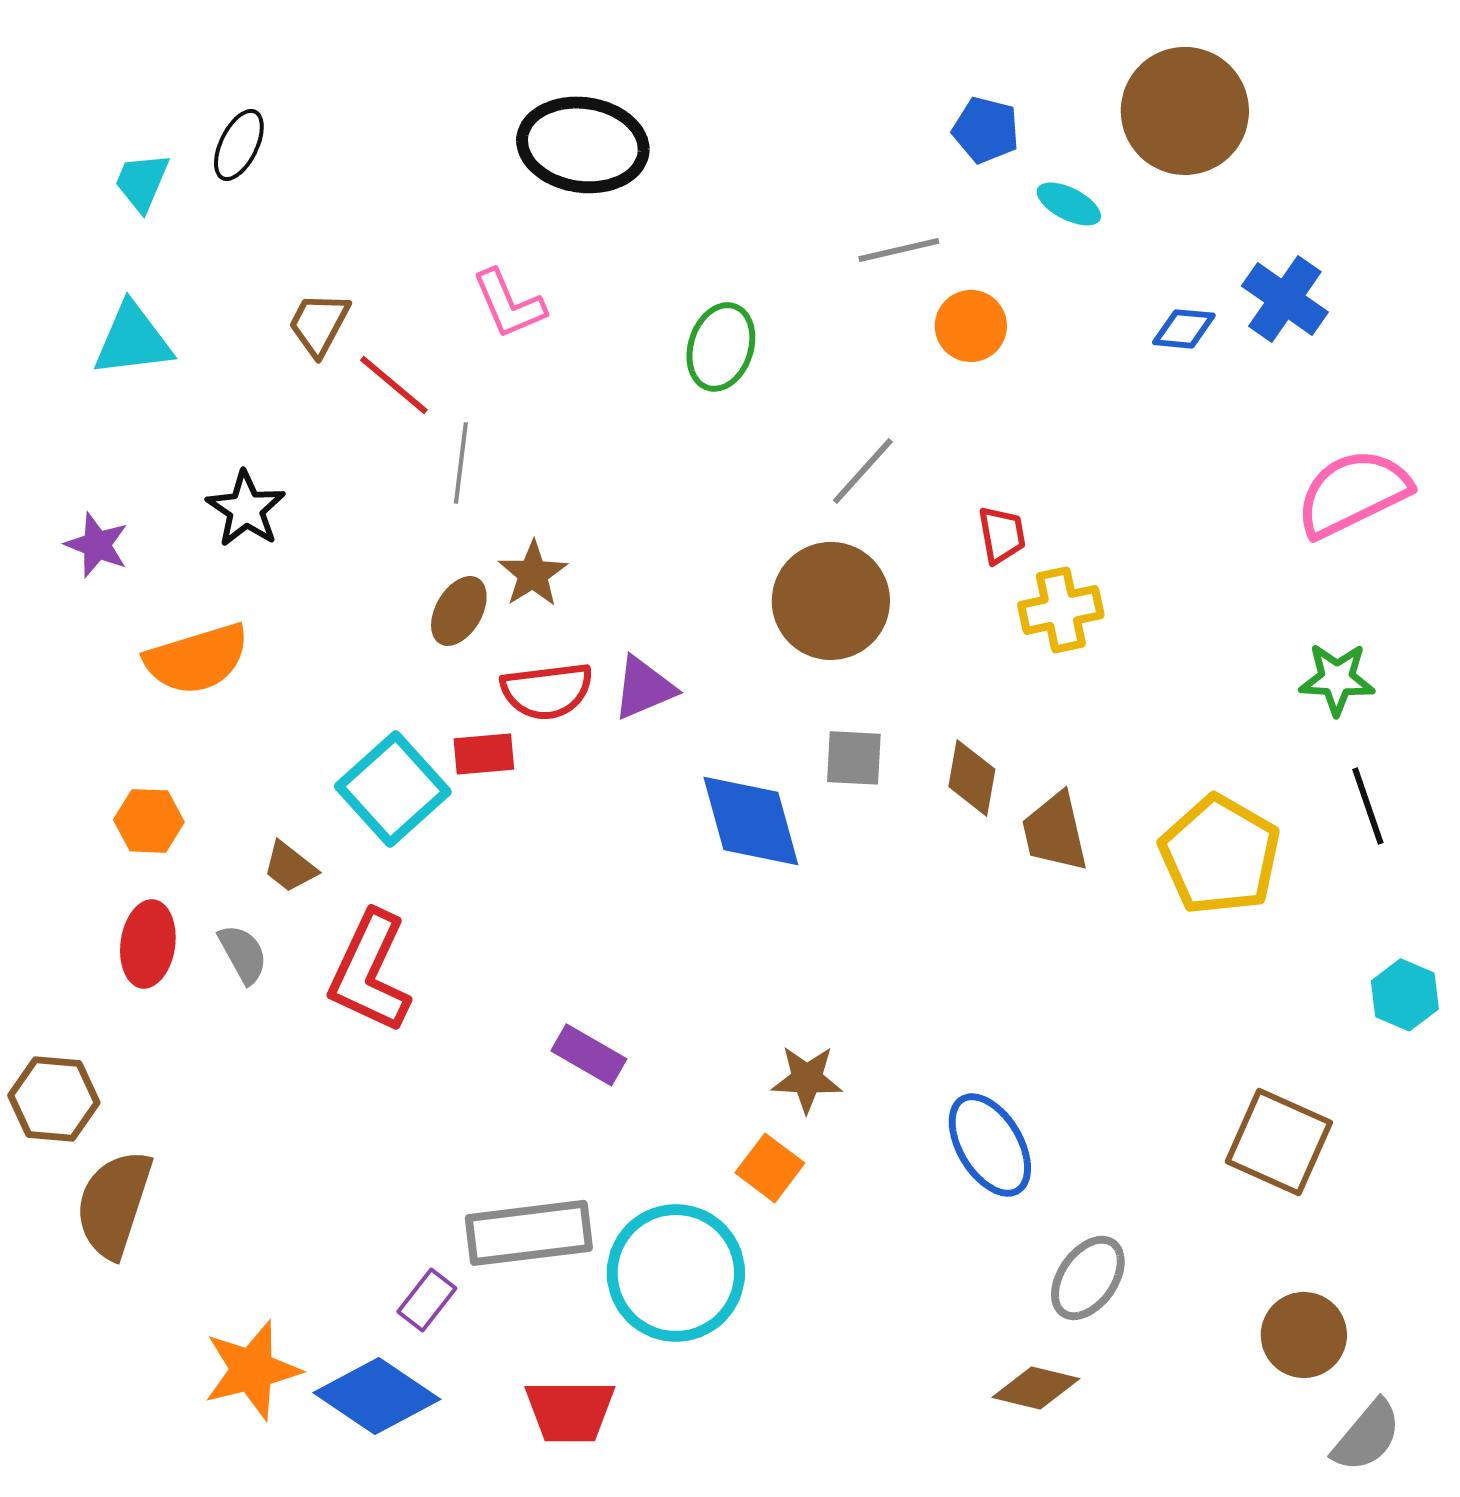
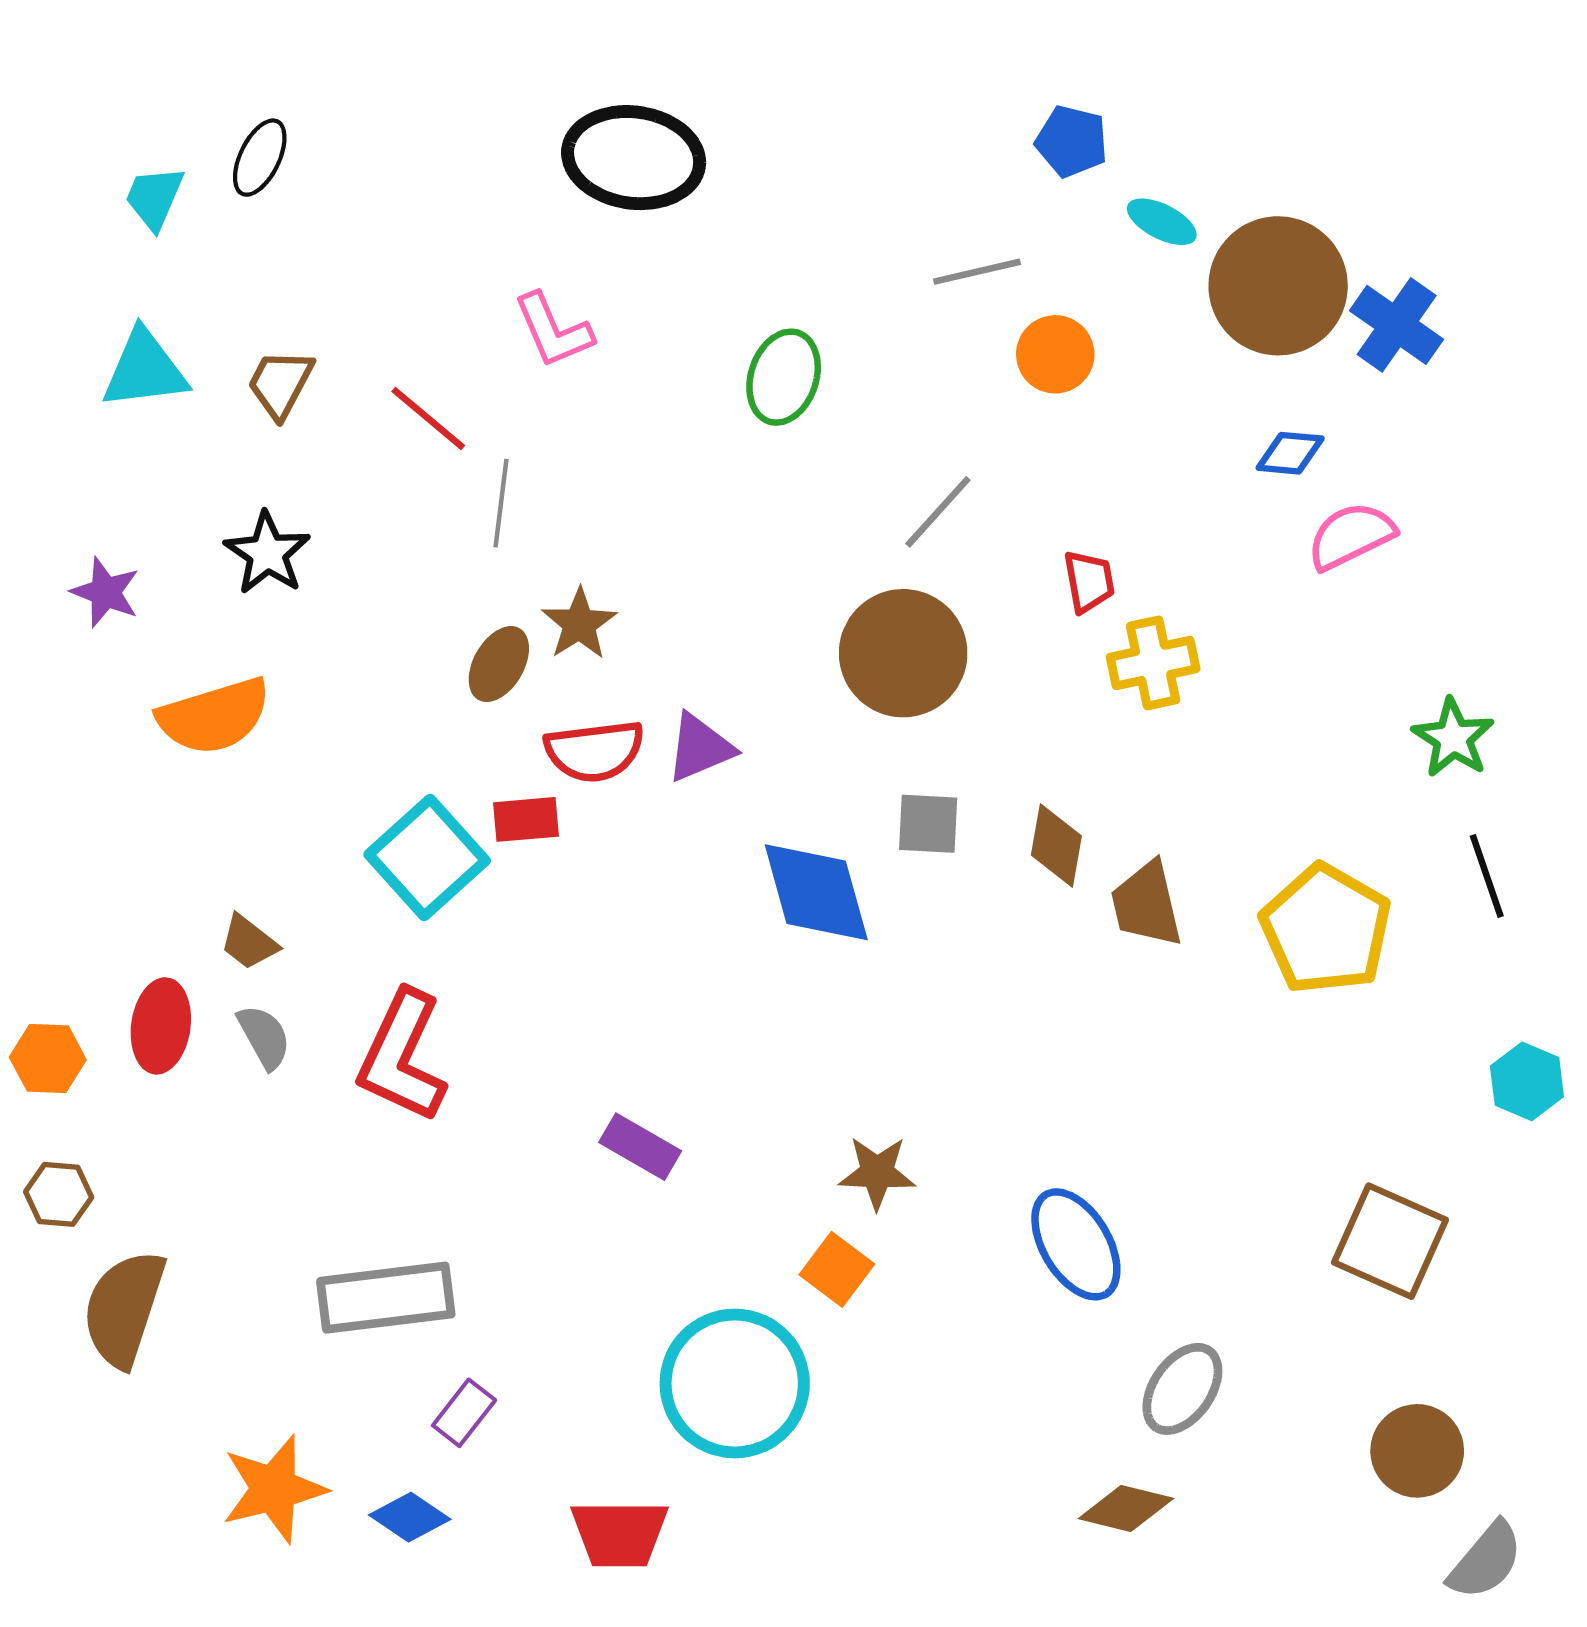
brown circle: (1185, 111) -> (1278, 286), moved
brown trapezoid: (319, 324) -> (280, 384), moved
blue diamond: (1184, 329) -> (1290, 453), moved
pink semicircle: (1353, 493) -> (1351, 536), moved, size x0.7
green star: (1337, 679) -> (1453, 738), turned 30
orange hexagon: (149, 821) -> (48, 1059), moved
brown trapezoid: (290, 867) -> (249, 942), moved
brown hexagon: (54, 1099) -> (59, 1194), size x0.7
gray rectangle: (529, 1233) -> (386, 1298), moved
blue diamond: (377, 1396) -> (410, 1517), size x0.6

